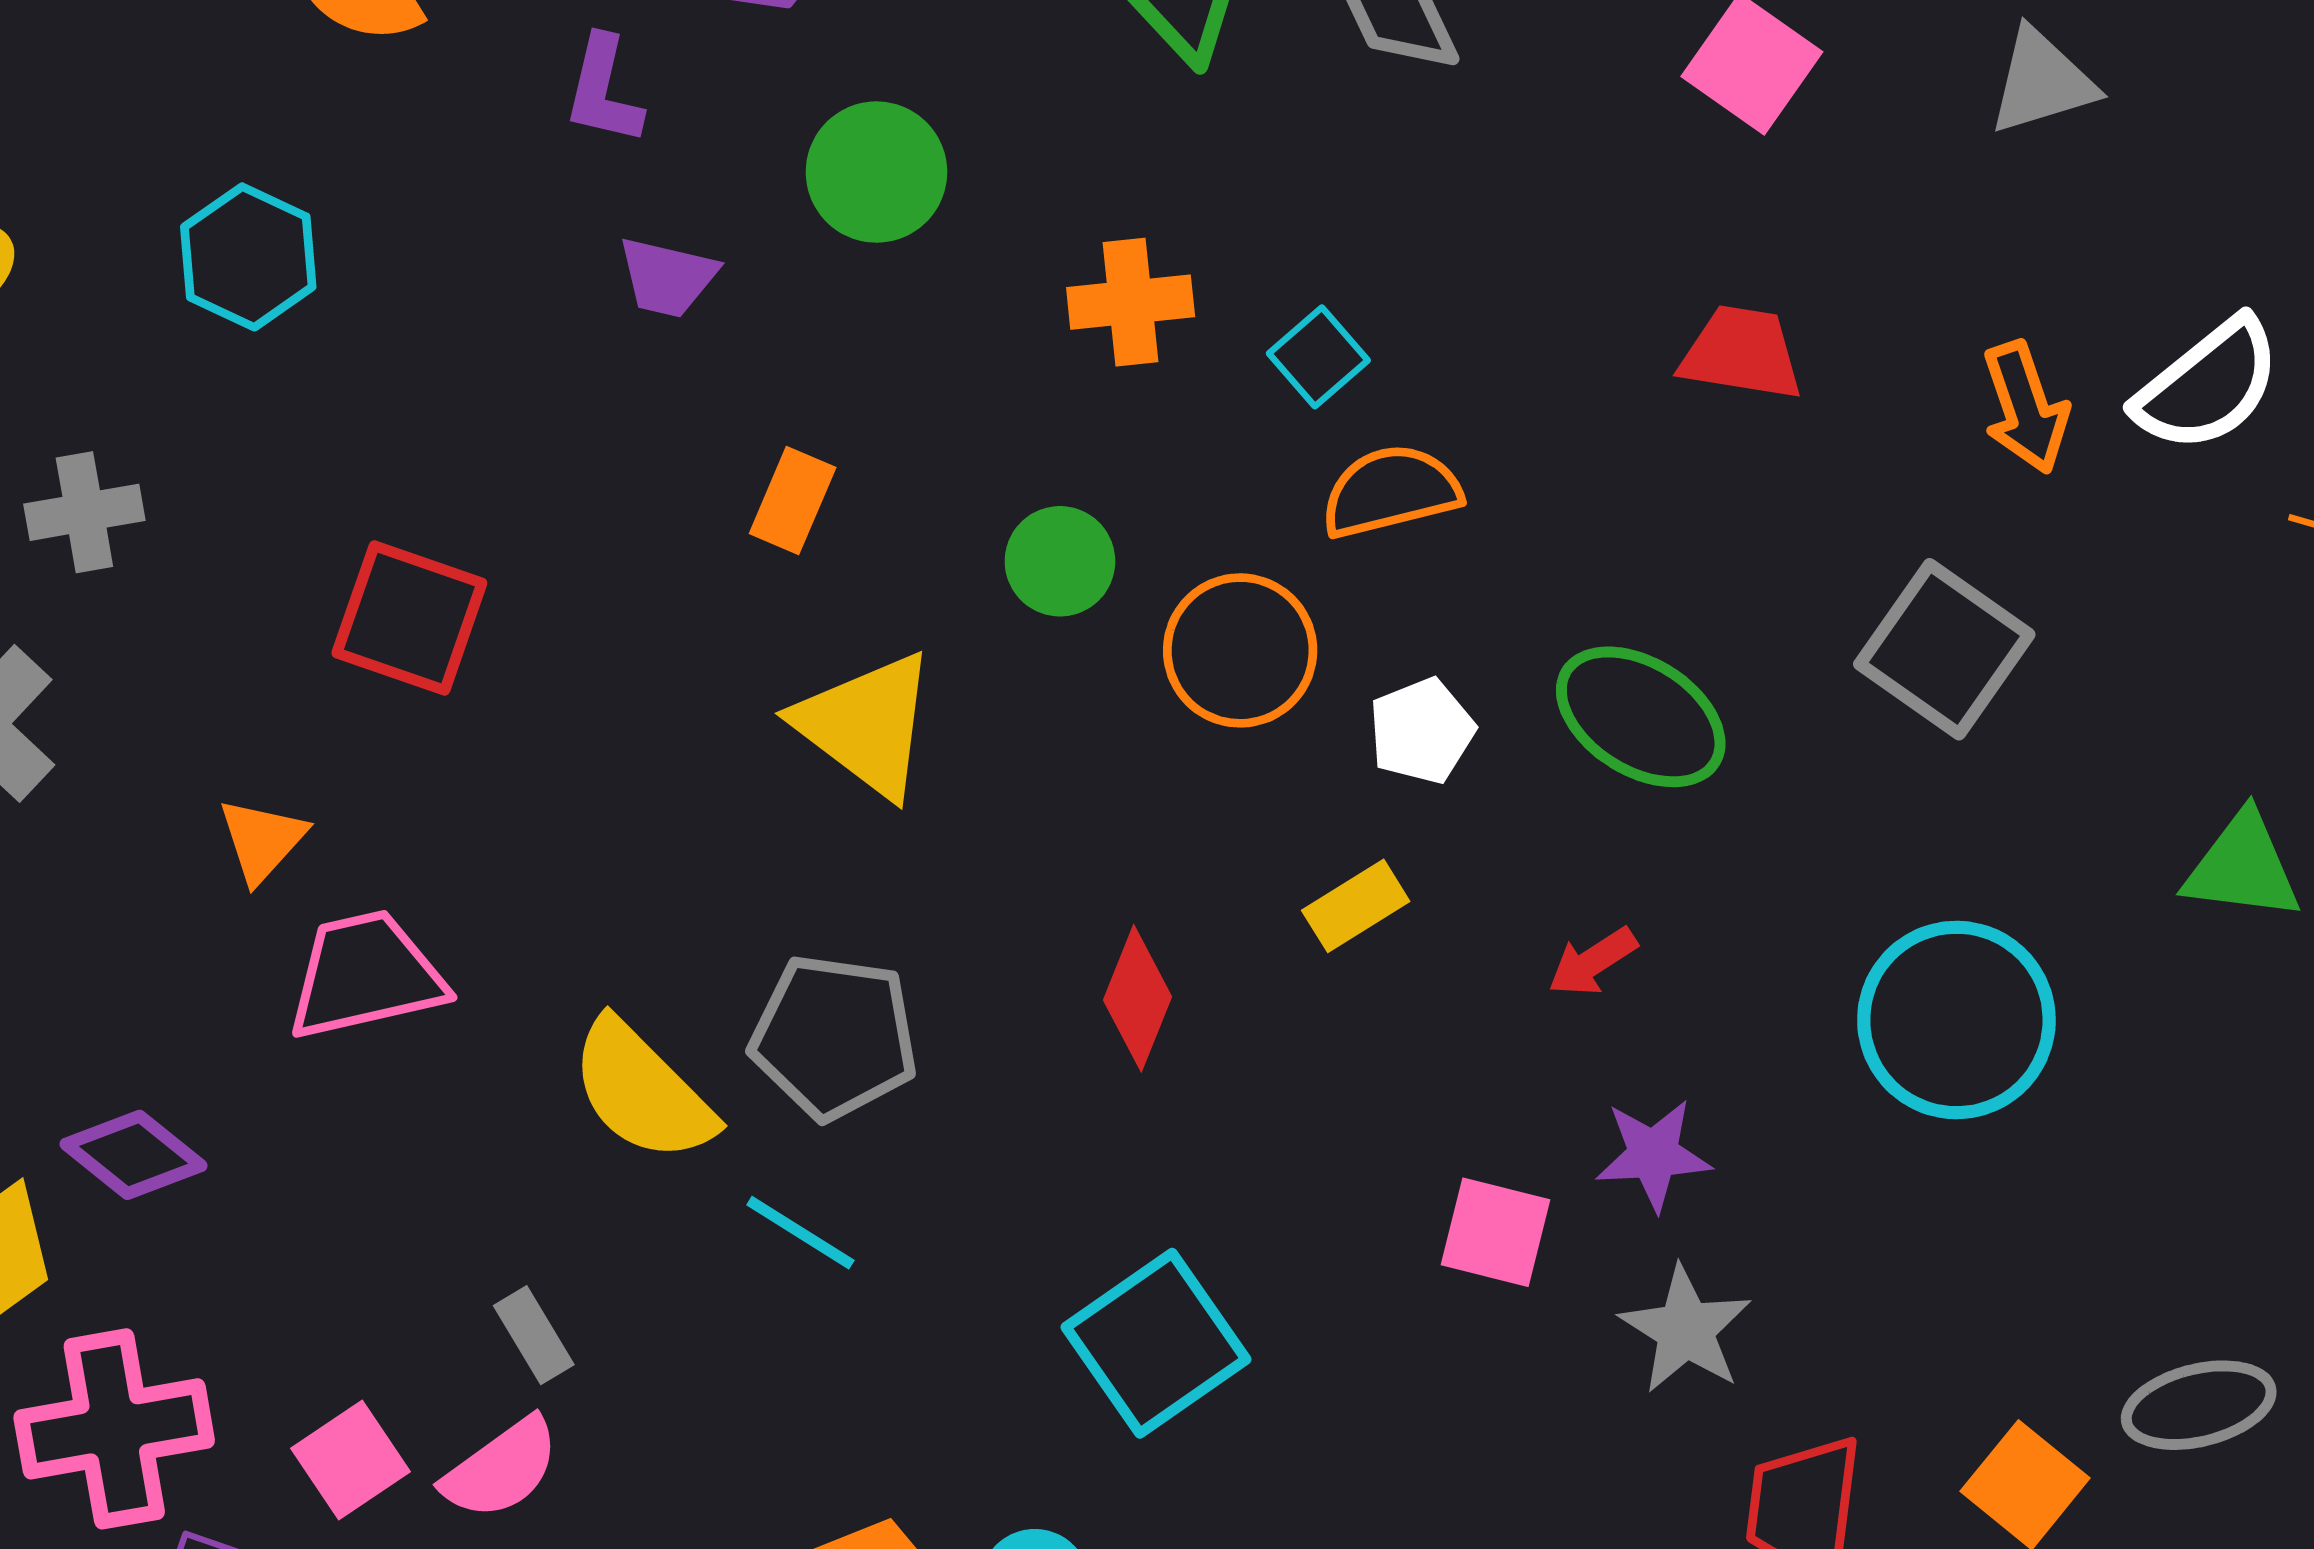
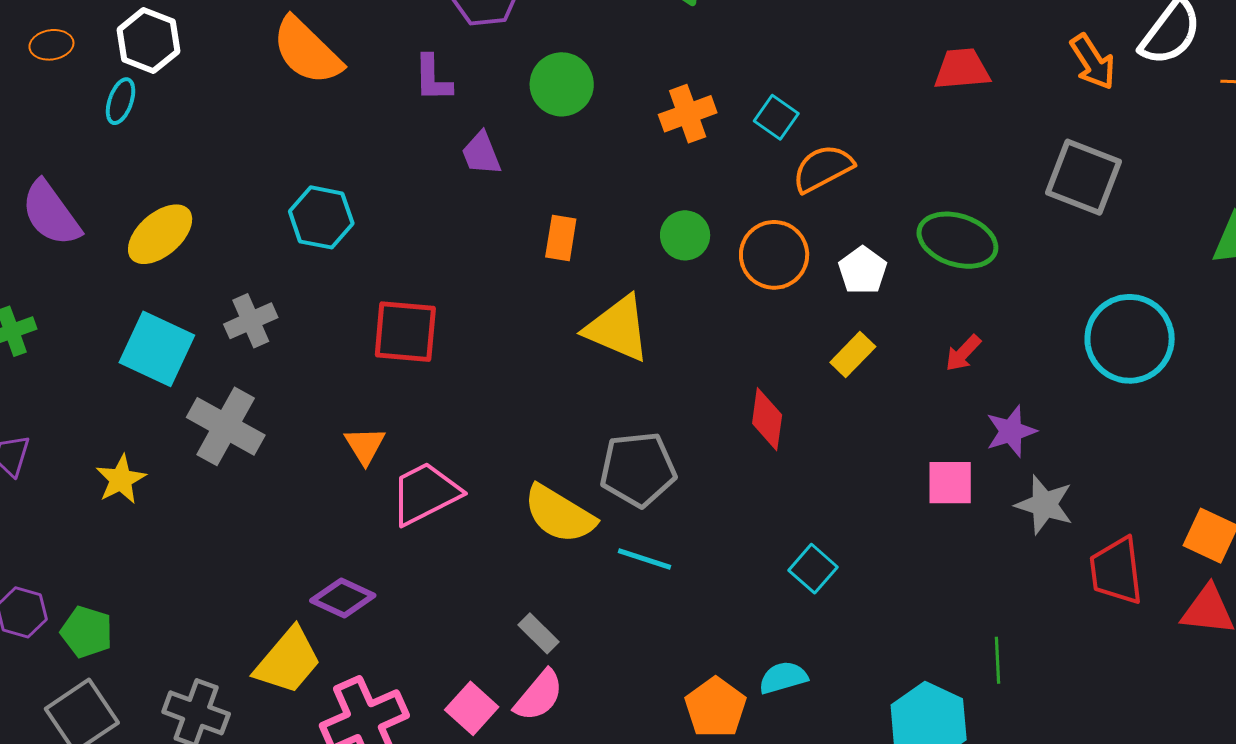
cyan hexagon: (248, 257) -> (321, 217), moved
purple trapezoid: (667, 277) -> (481, 153), turned 69
cyan square: (1156, 1343) -> (813, 569), size x0.6

